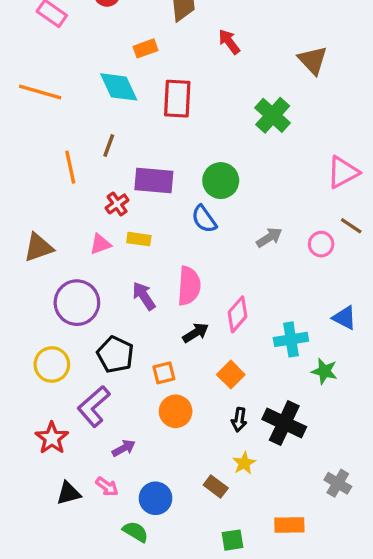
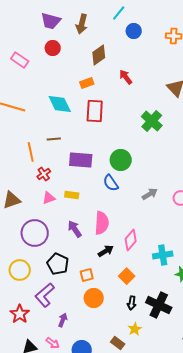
orange rectangle: (145, 48) -> (87, 83), moved
brown line: (109, 145) -> (54, 139), turned 64
red cross: (117, 204) -> (44, 174), moved
purple arrow: (124, 448) -> (63, 320), turned -40

